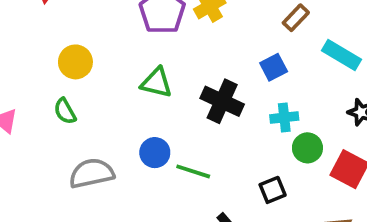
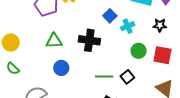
cyan cross: (284, 117) -> (128, 26), moved
blue circle: (155, 153) -> (61, 68), moved
green line: (193, 171) -> (104, 76), moved

